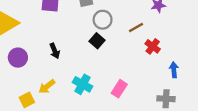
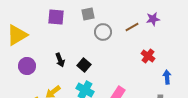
brown line: (136, 27) -> (132, 27), moved
black square: (97, 41) -> (84, 65), moved

